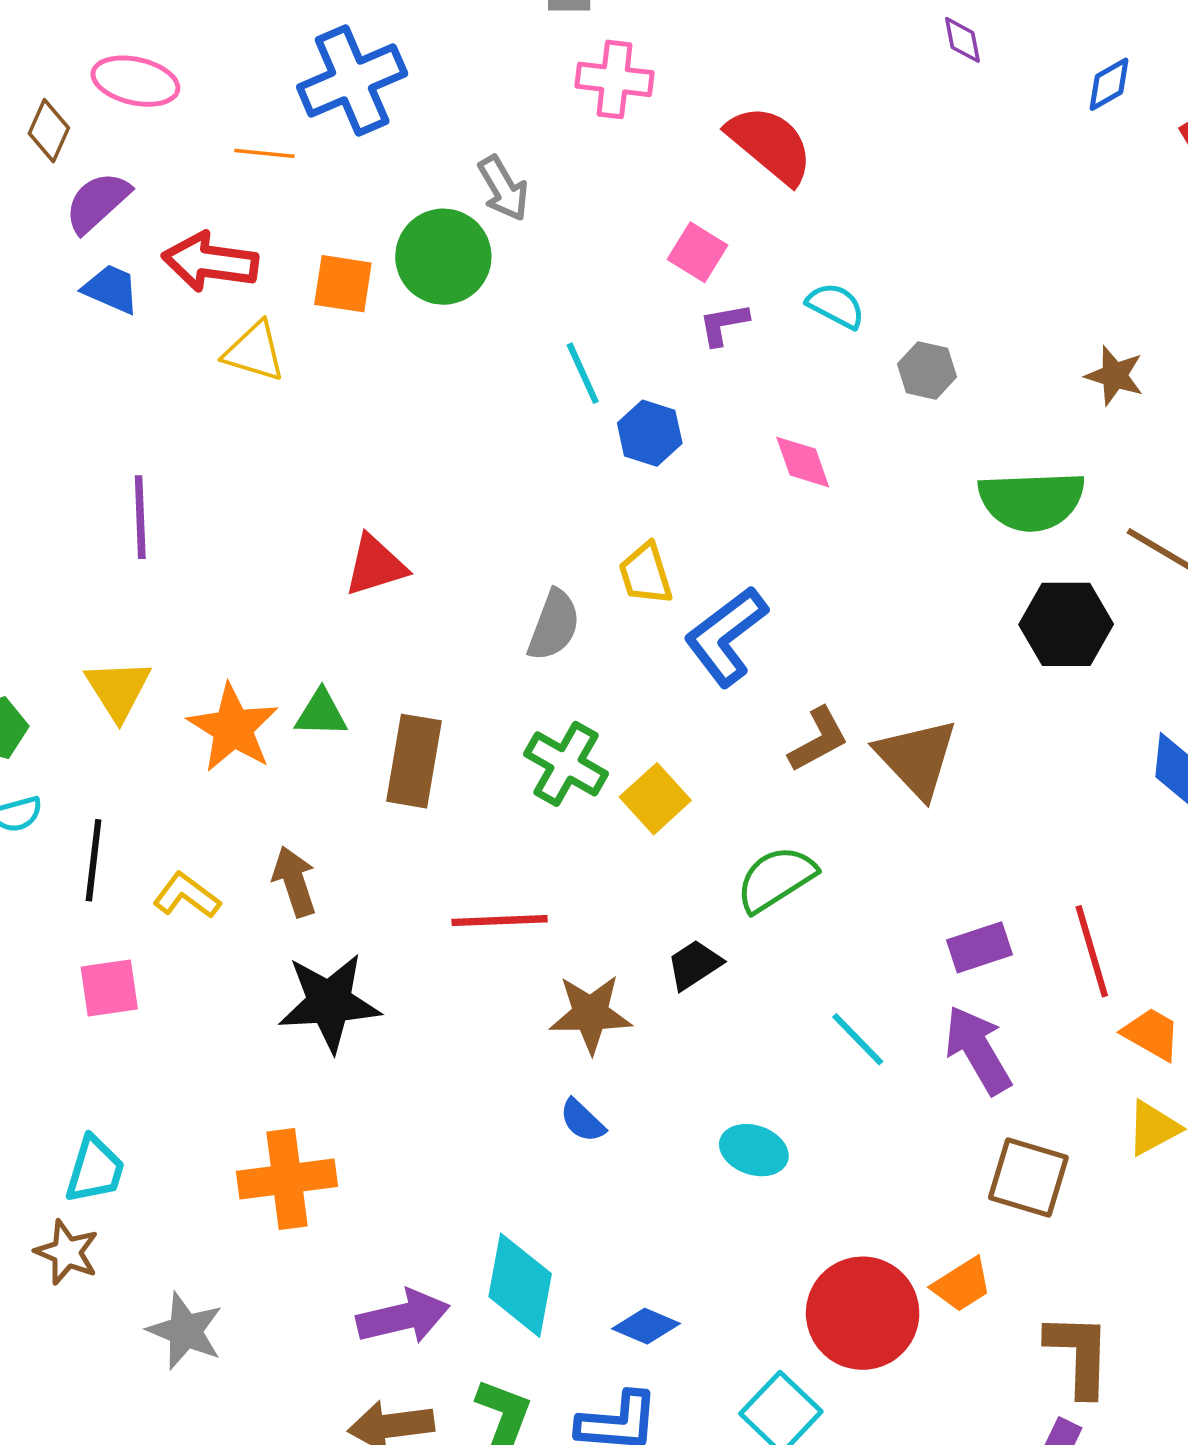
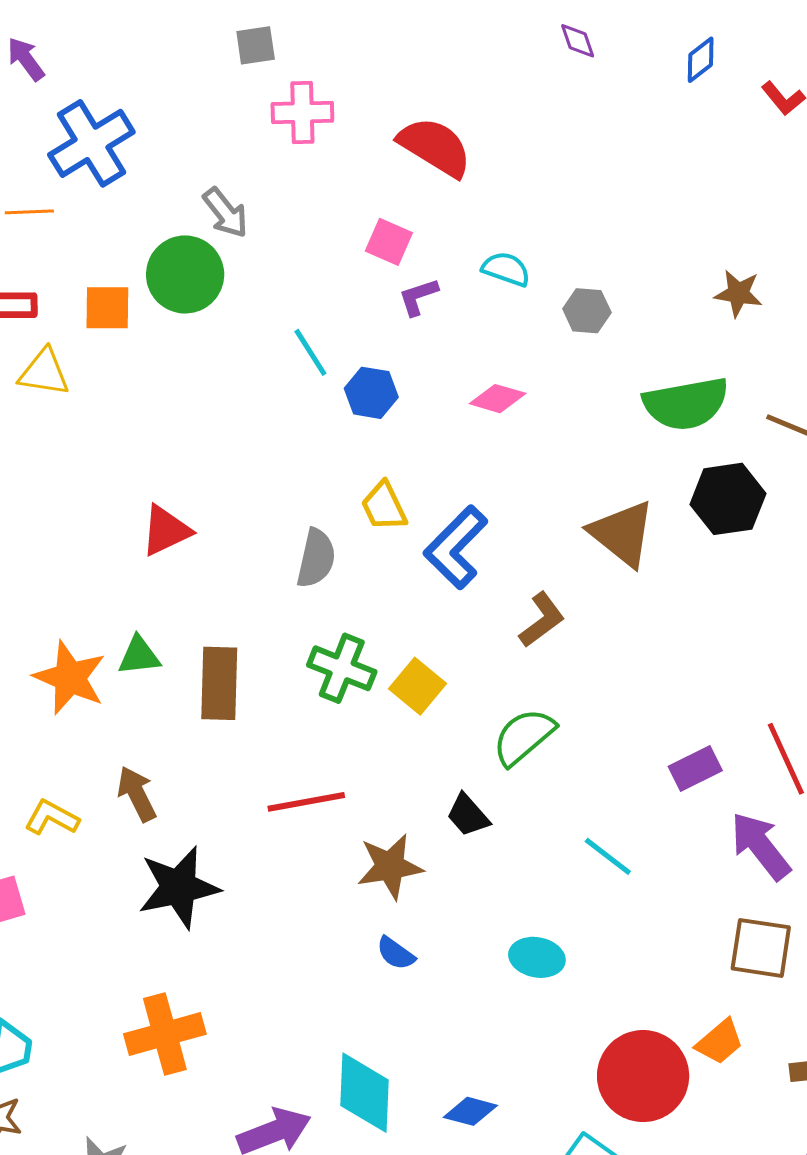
pink diamond: (803, 462) -> (498, 399), turned -46
brown triangle: (917, 758) -> (622, 533), moved
black trapezoid: (694, 965) -> (468, 815), turned -90
purple arrow: (978, 1050) -> (761, 846), moved

